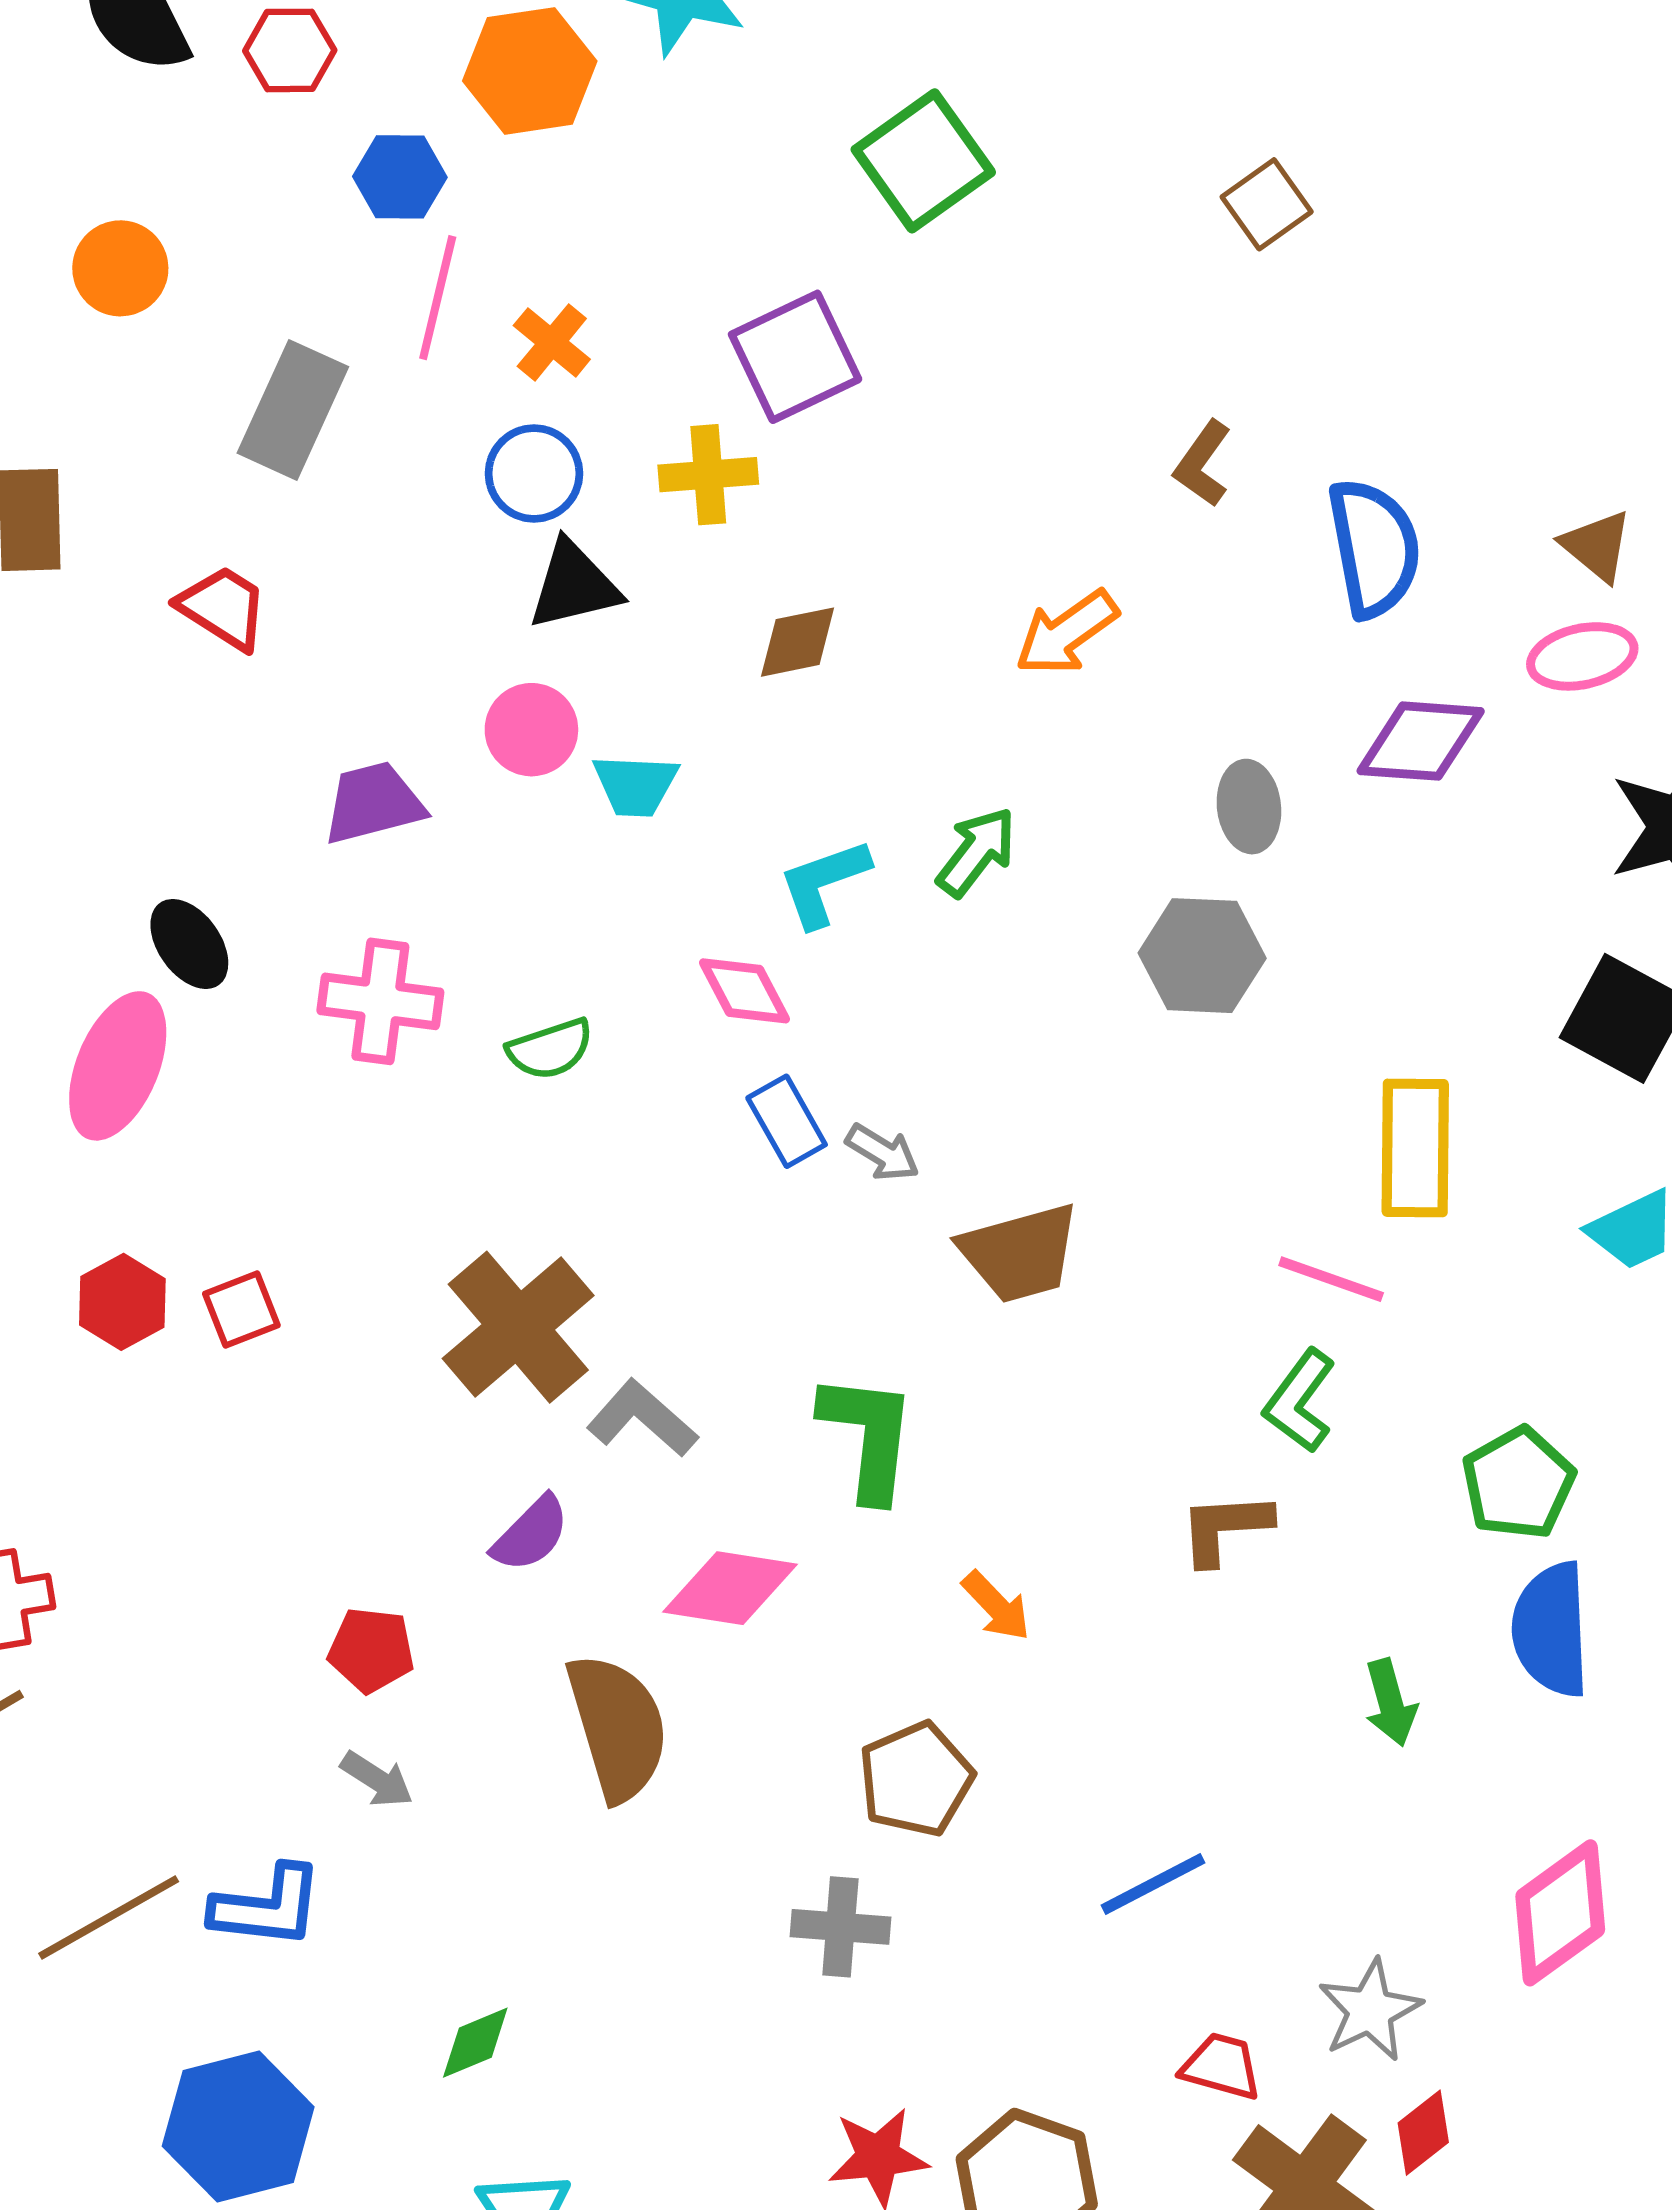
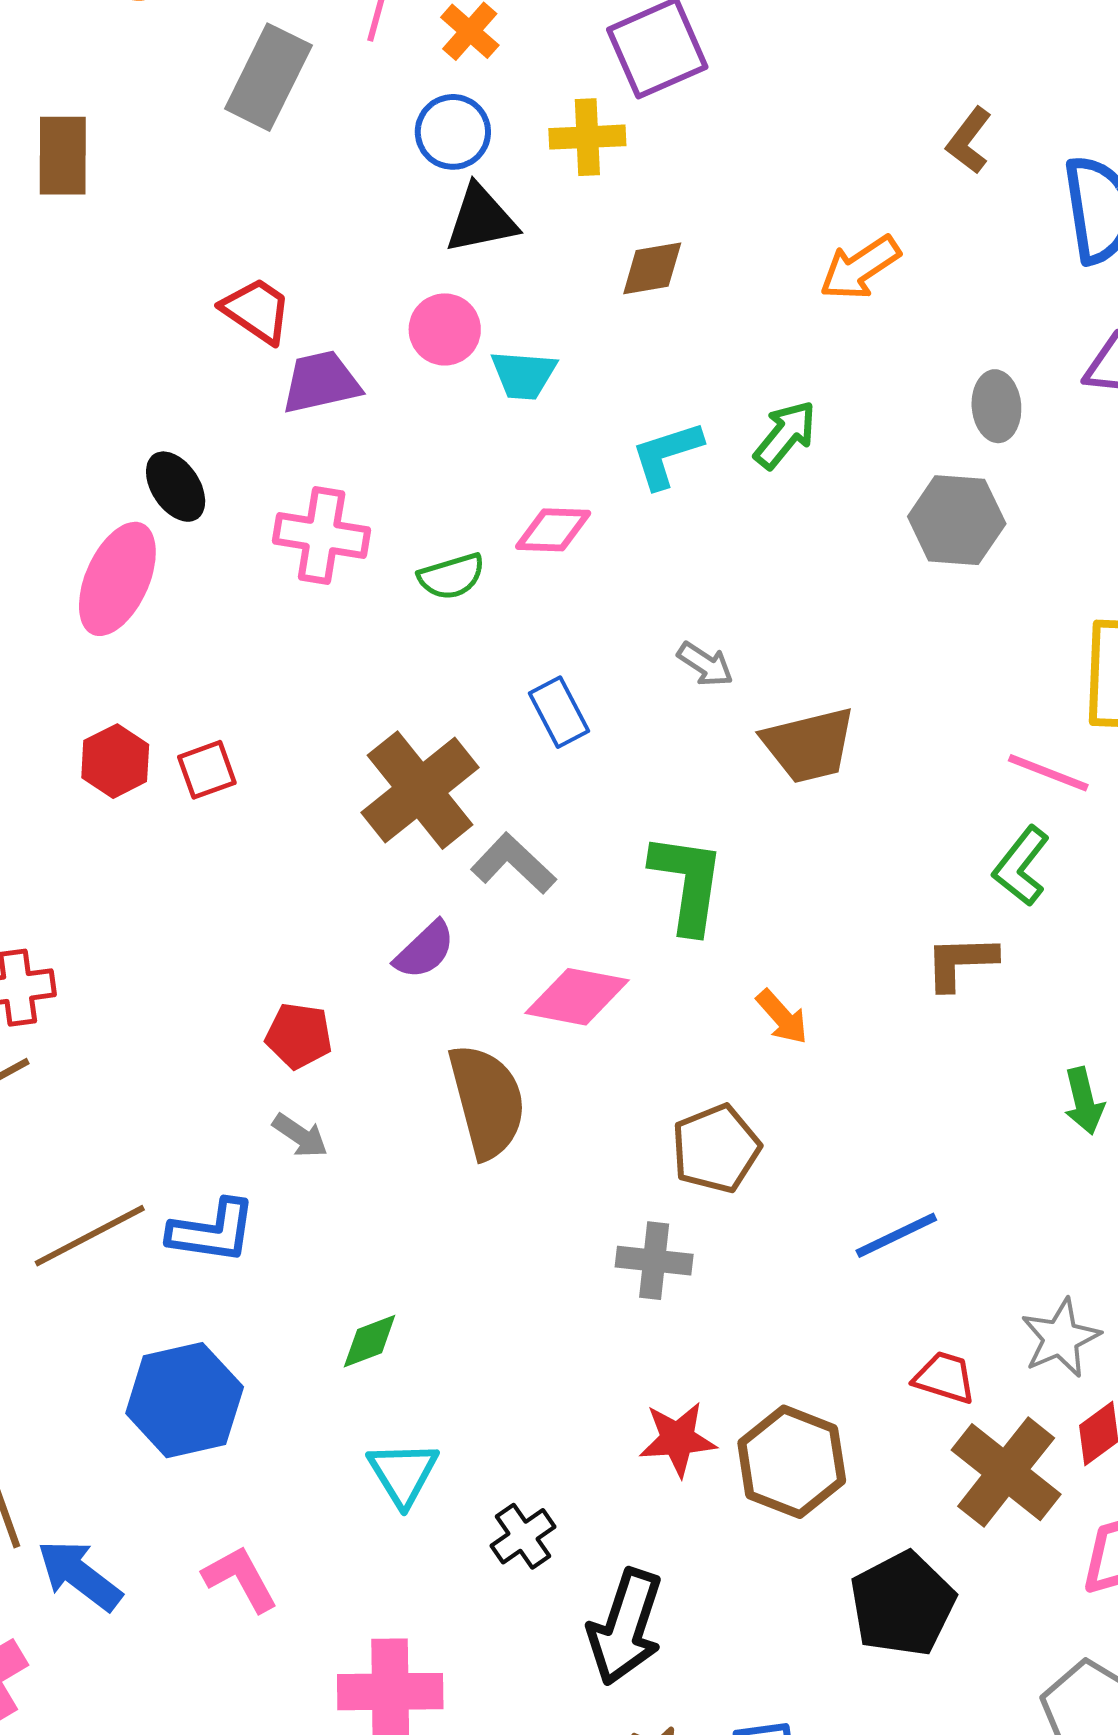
red trapezoid: (223, 608) -> (257, 310), moved
pink diamond: (744, 991) -> (553, 530), moved, turned -62
blue rectangle: (787, 1121) -> (559, 712), moved

